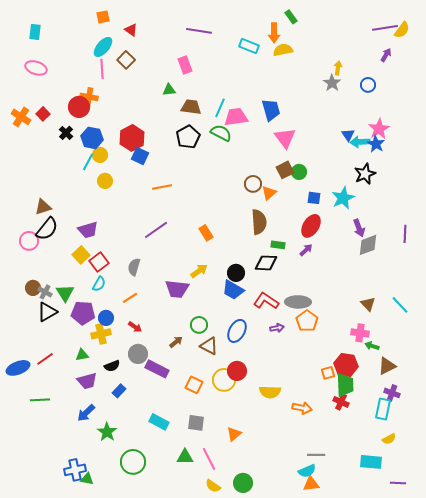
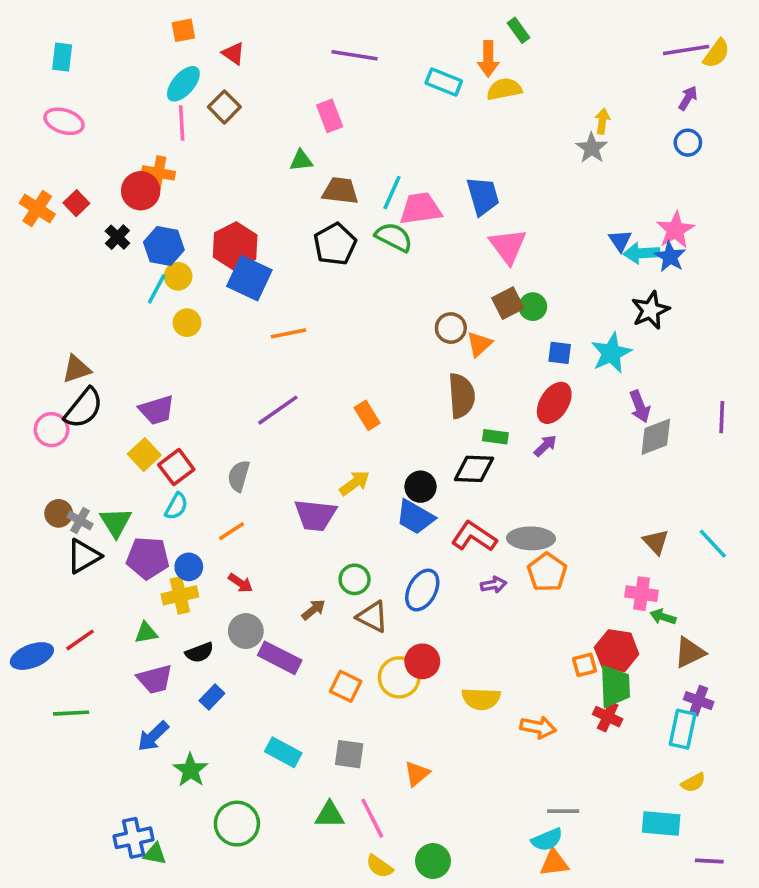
blue circle: (368, 85) -> (688, 143), moved
blue square: (140, 156) -> (249, 278), size x1.4

